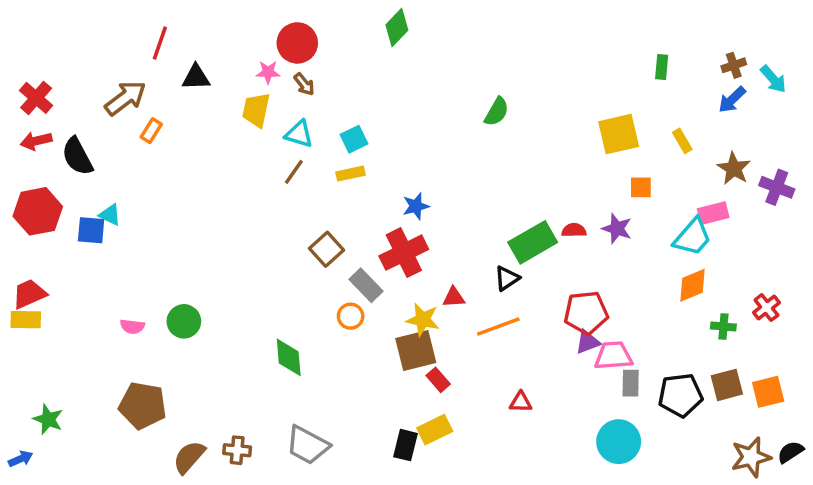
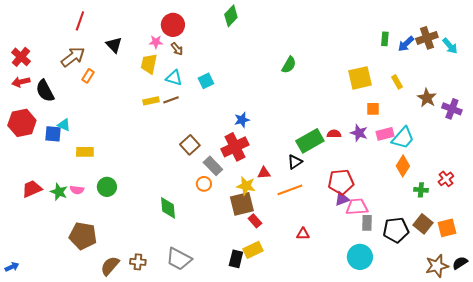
red line: (160, 43) -> (80, 21), moved
brown cross: (734, 65) -> (427, 38), size x1.5
black triangle: (196, 77) -> (114, 45), turned 48
blue arrow: (732, 100) -> (406, 44), moved
brown line: (294, 172) -> (171, 100), turned 35
yellow rectangle: (351, 174) -> (151, 101), moved
pink rectangle: (713, 213) -> (385, 134), moved
orange diamond: (693, 285) -> (403, 166), turned -35
red trapezoid: (29, 294) -> (32, 189), moved
yellow rectangle: (26, 320) -> (85, 152), moved
brown square: (727, 385) -> (423, 224), turned -36
green star: (48, 419) -> (59, 192), moved

